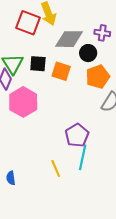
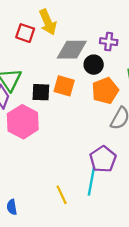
red square: (28, 23) -> (25, 33), size x0.7
black square: (38, 64) -> (41, 92), moved
purple pentagon: (77, 135) -> (103, 159), moved

